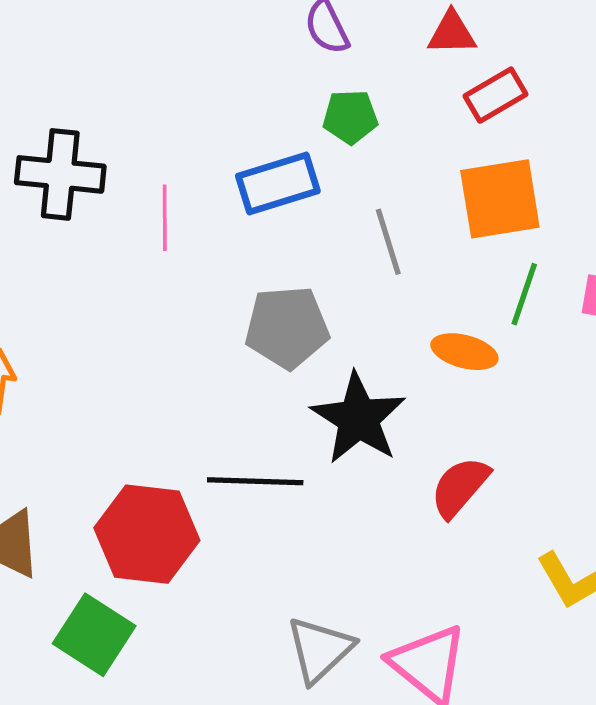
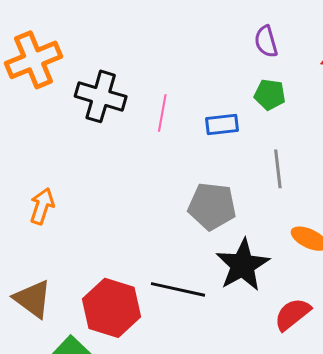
blue rectangle: (278, 183) -> (222, 124), size x0.7
pink line: (165, 218) -> (162, 113), moved

